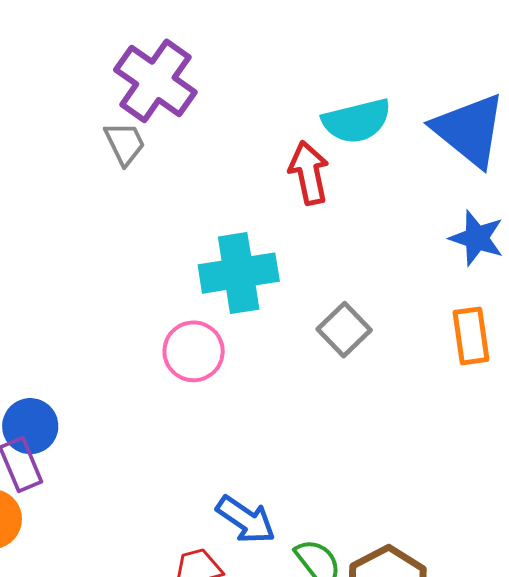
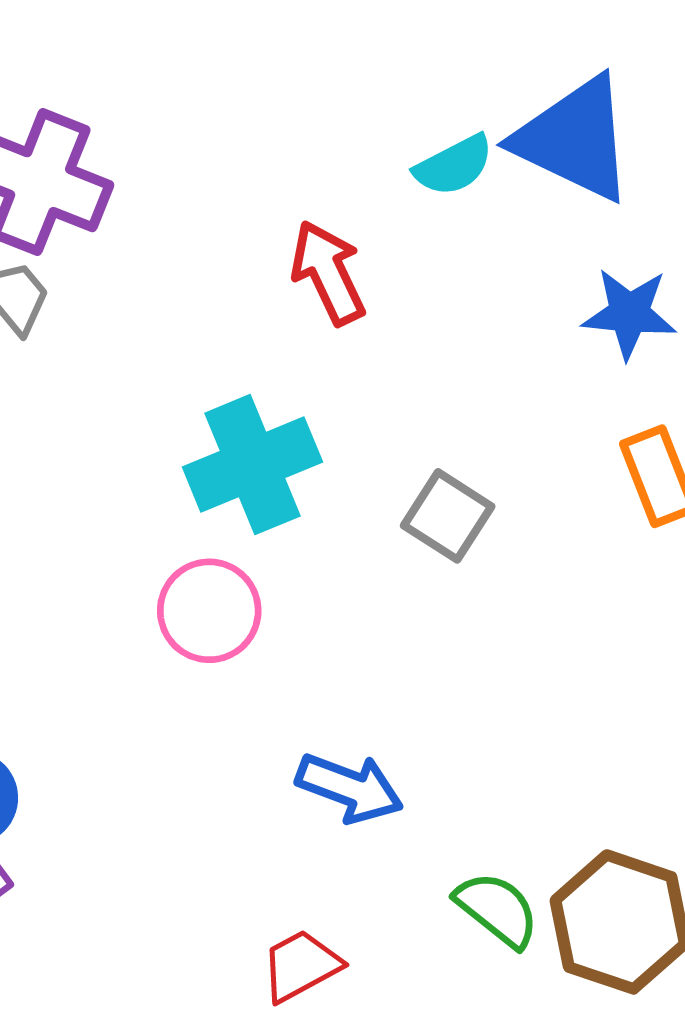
cyan semicircle: (357, 121) -> (454, 165), moved, size x0.7
blue arrow: (246, 520) -> (350, 788), moved

